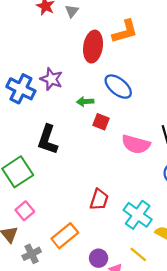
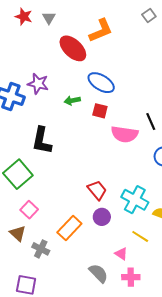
red ellipse: (93, 47) -> (73, 48), turned -48
red square: (101, 122) -> (100, 111), moved
red trapezoid: (99, 200) -> (97, 190), turned -50
gray cross: (32, 254) -> (41, 249), turned -30
purple circle: (99, 258) -> (102, 217), moved

